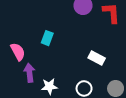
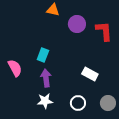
purple arrow: (29, 73) -> (46, 78), moved

